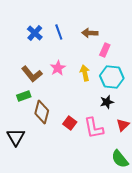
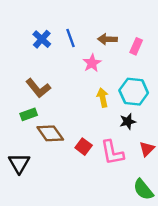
pink rectangle: (105, 50) -> (136, 46), moved
pink star: (58, 68) -> (92, 63), moved
yellow arrow: (85, 73) -> (103, 98), moved
brown diamond: (42, 112) -> (50, 133), turned -50

